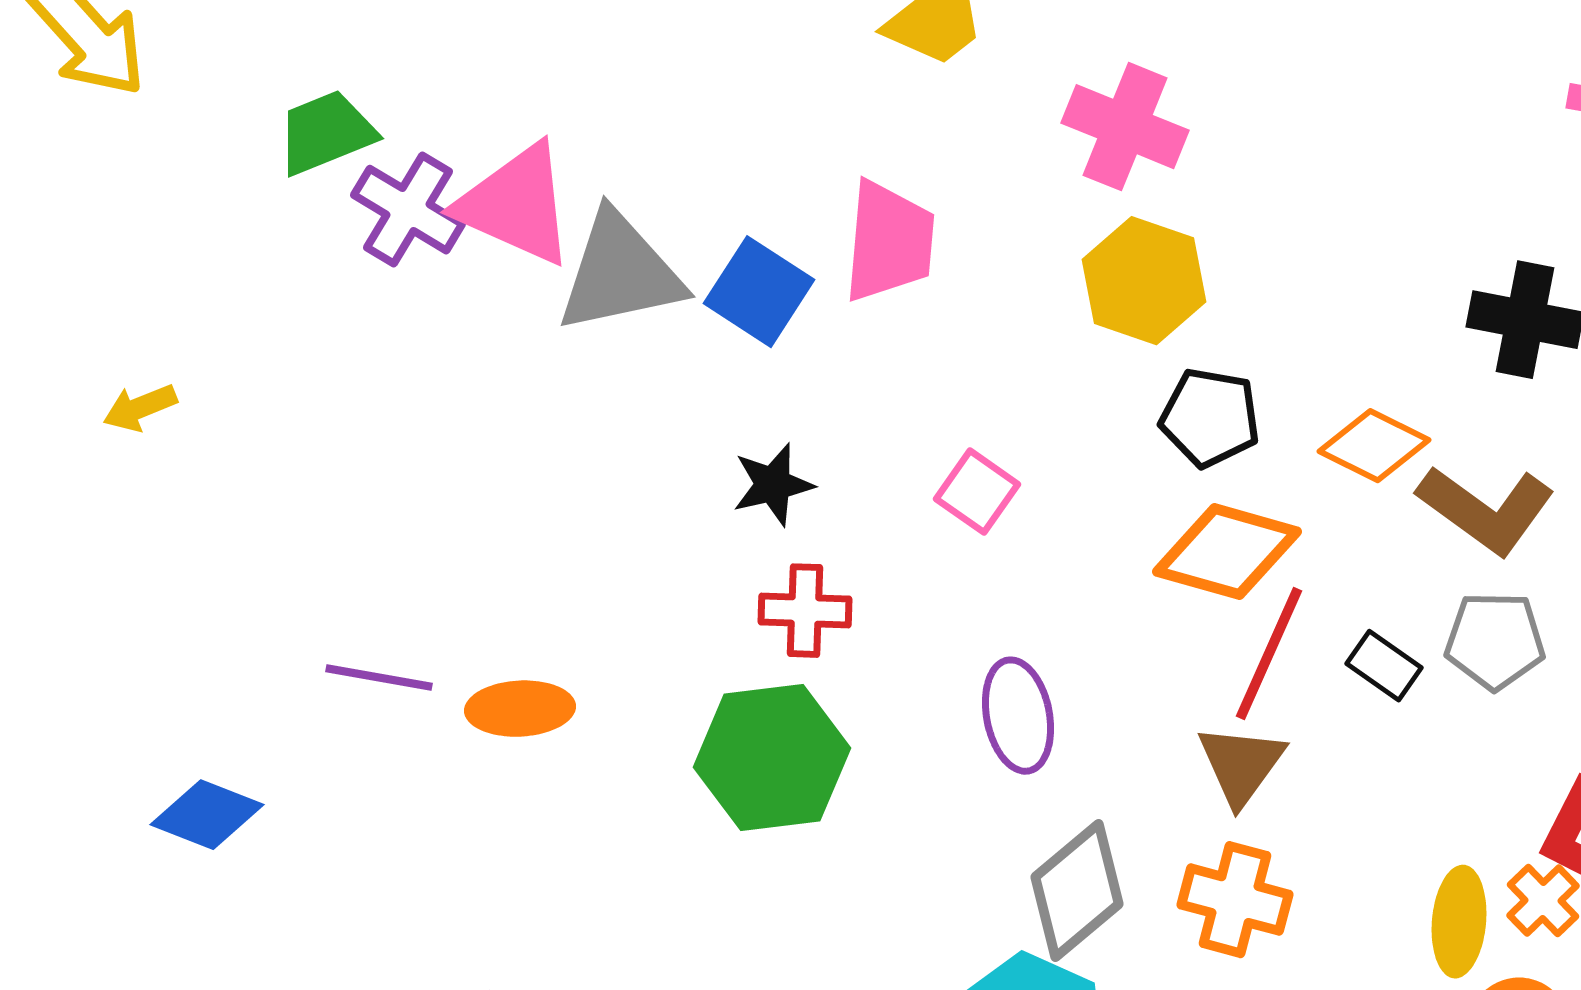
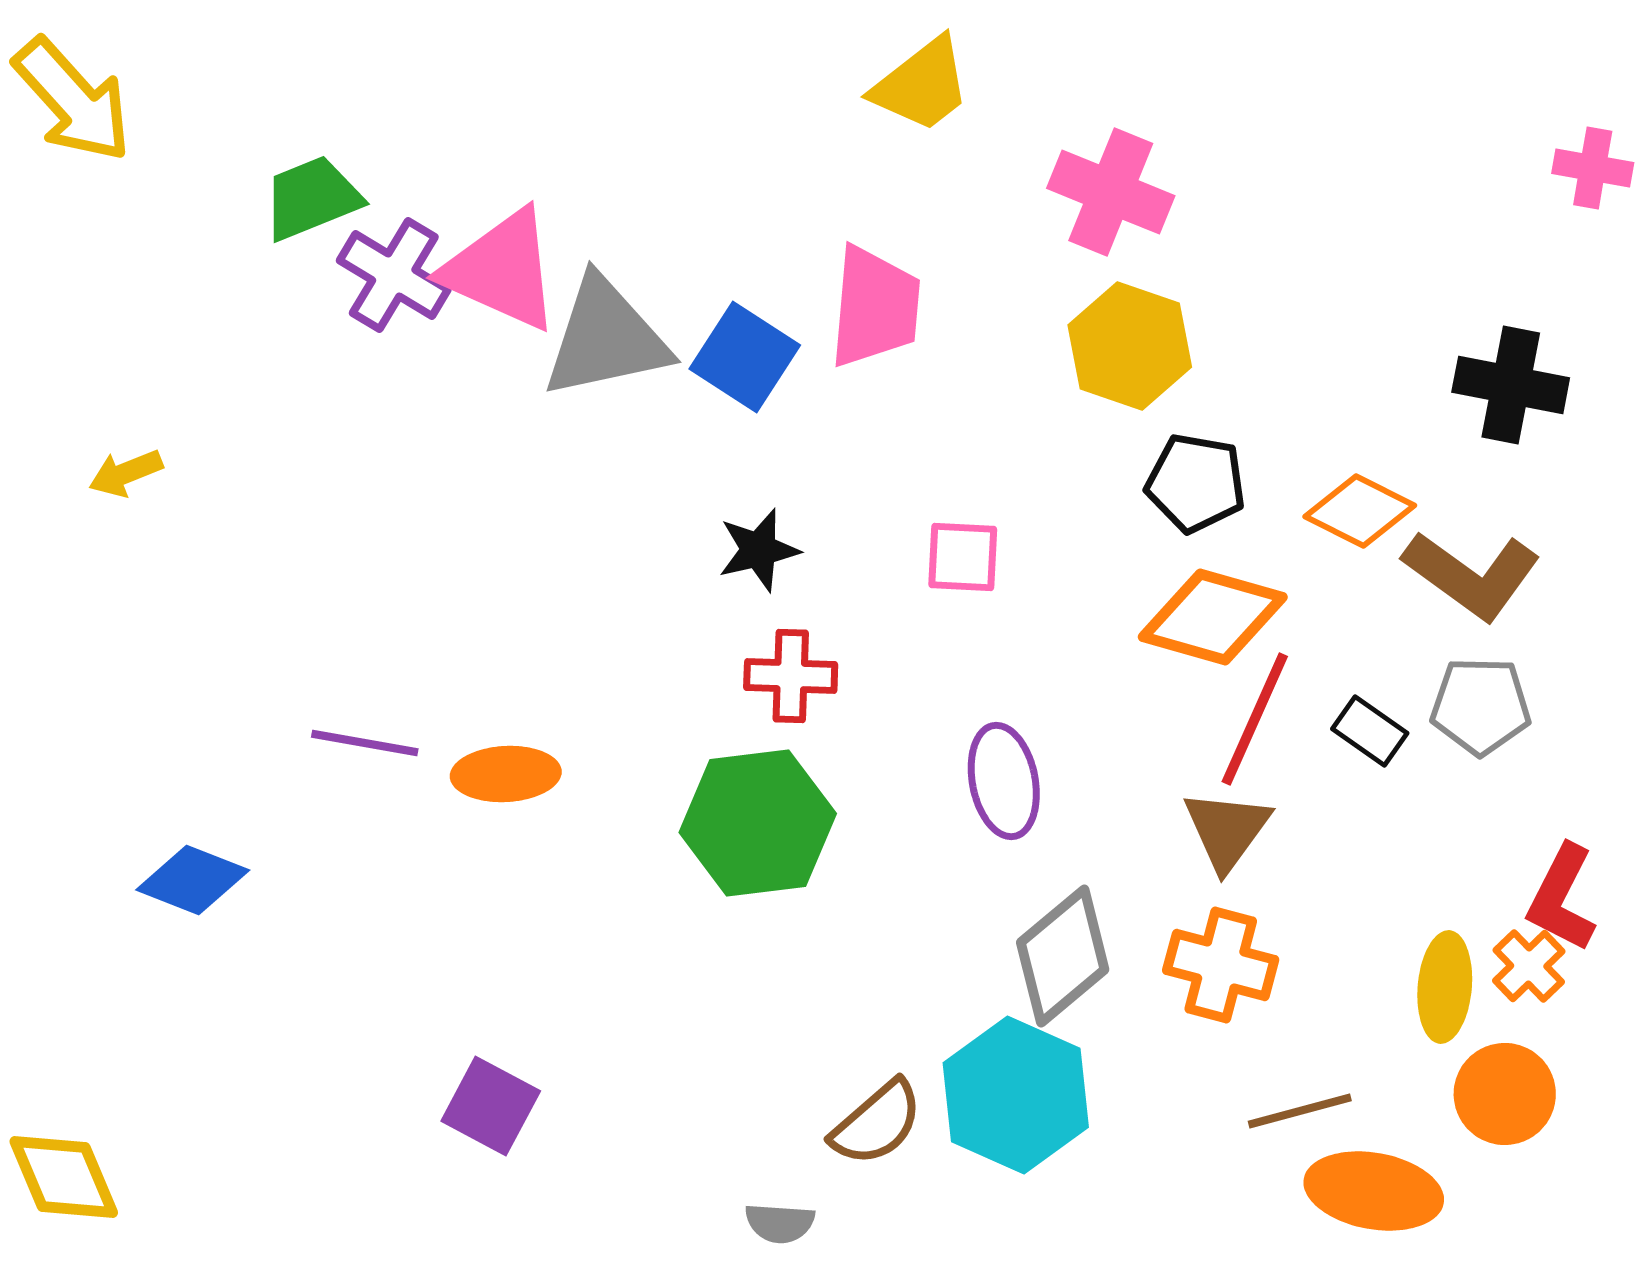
pink square: (977, 492) -> (963, 557), turned -32

